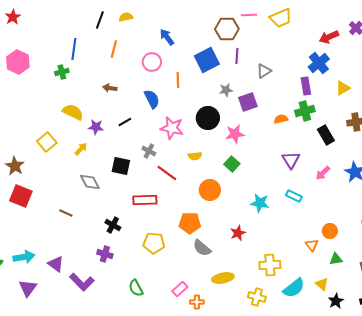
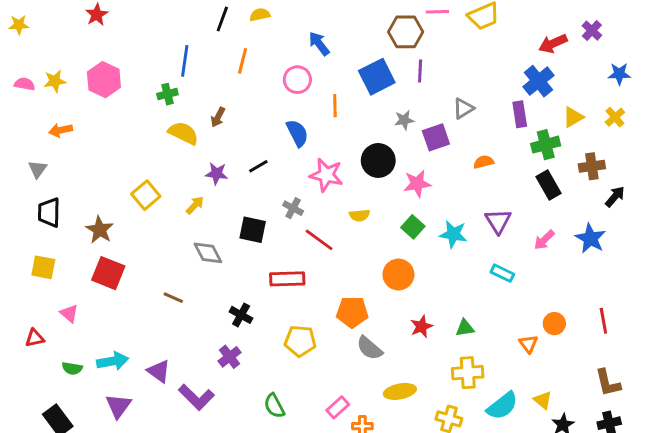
gray triangle: (264, 71) -> (463, 109), moved
brown arrow: (110, 88) -> (218, 117), moved, turned -72
green cross: (305, 111) -> (546, 145), moved
yellow semicircle: (73, 112) -> (183, 133), moved
orange circle: (210, 190) -> (398, 275), moved
cyan star: (260, 203) -> (453, 234), moved
purple cross: (105, 254) -> (230, 357), turned 35
green triangle: (336, 259) -> (465, 328), moved

